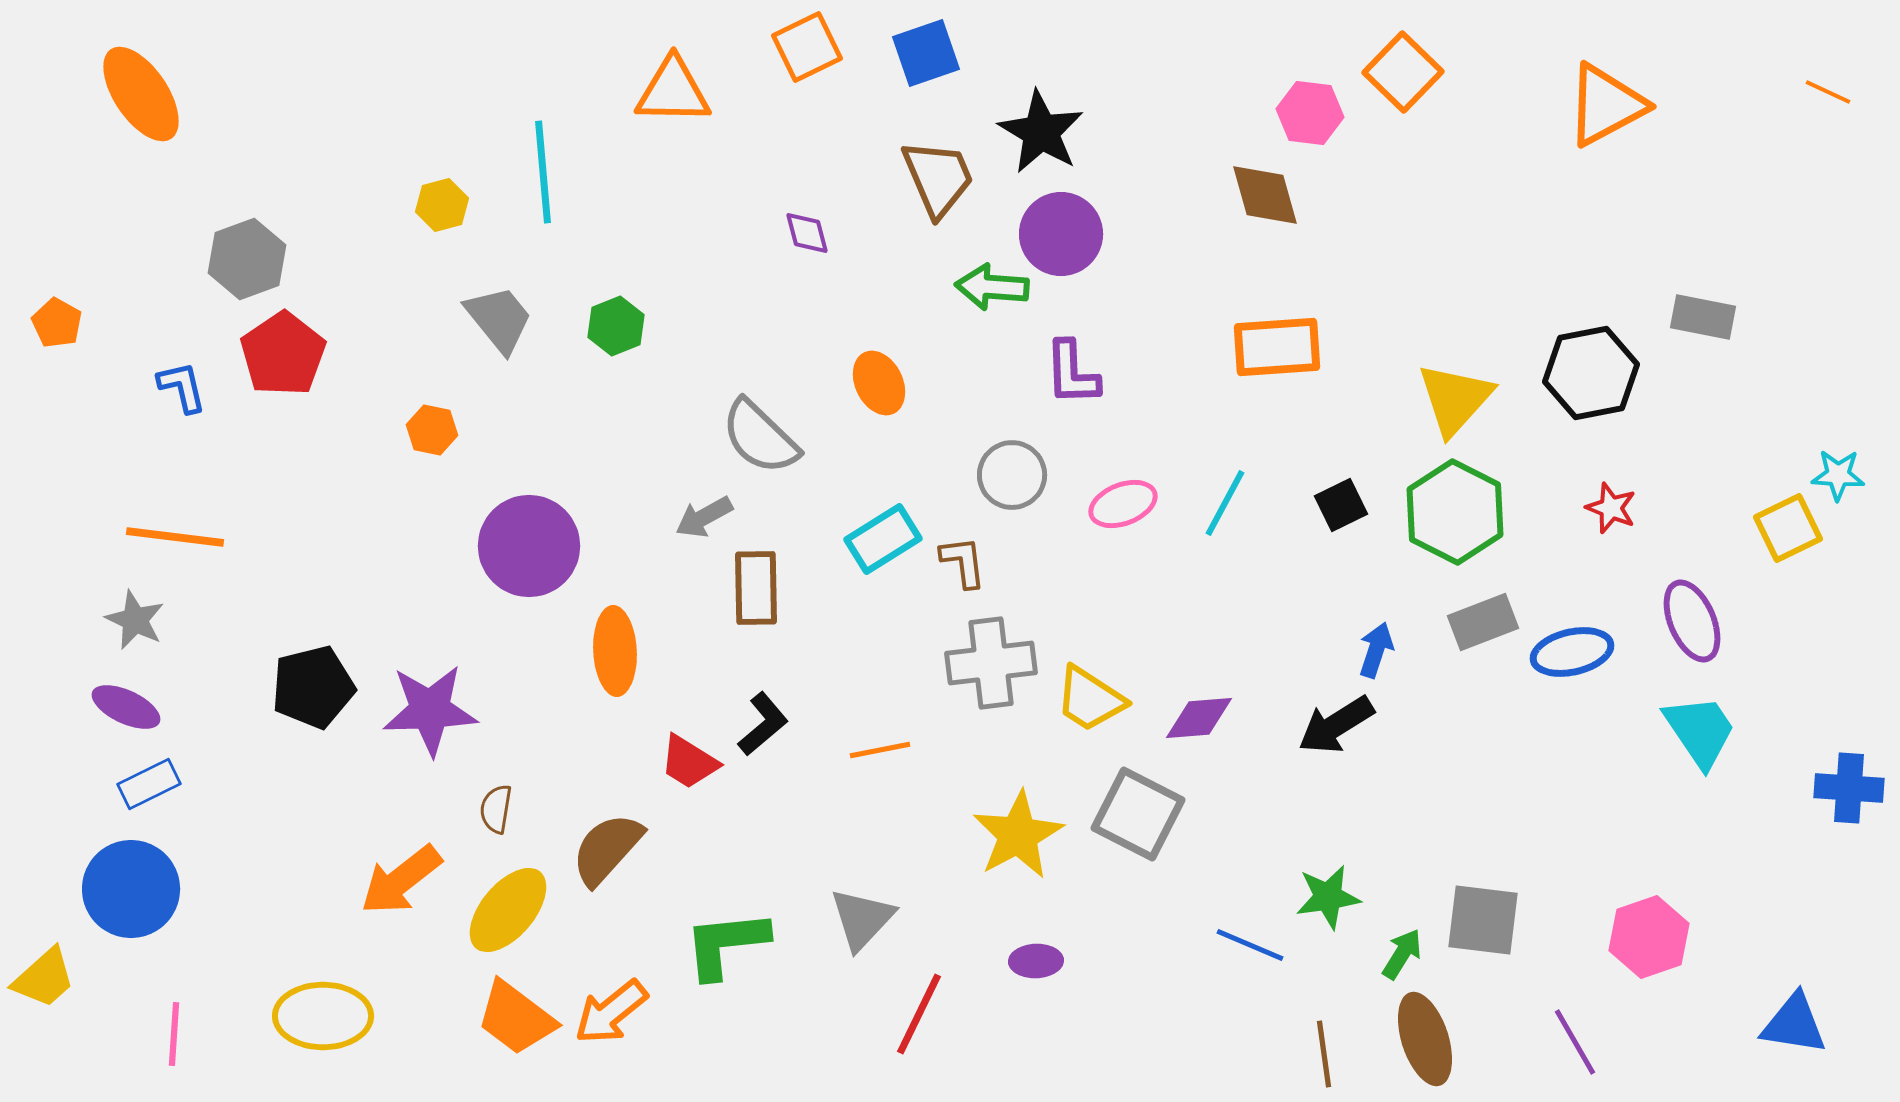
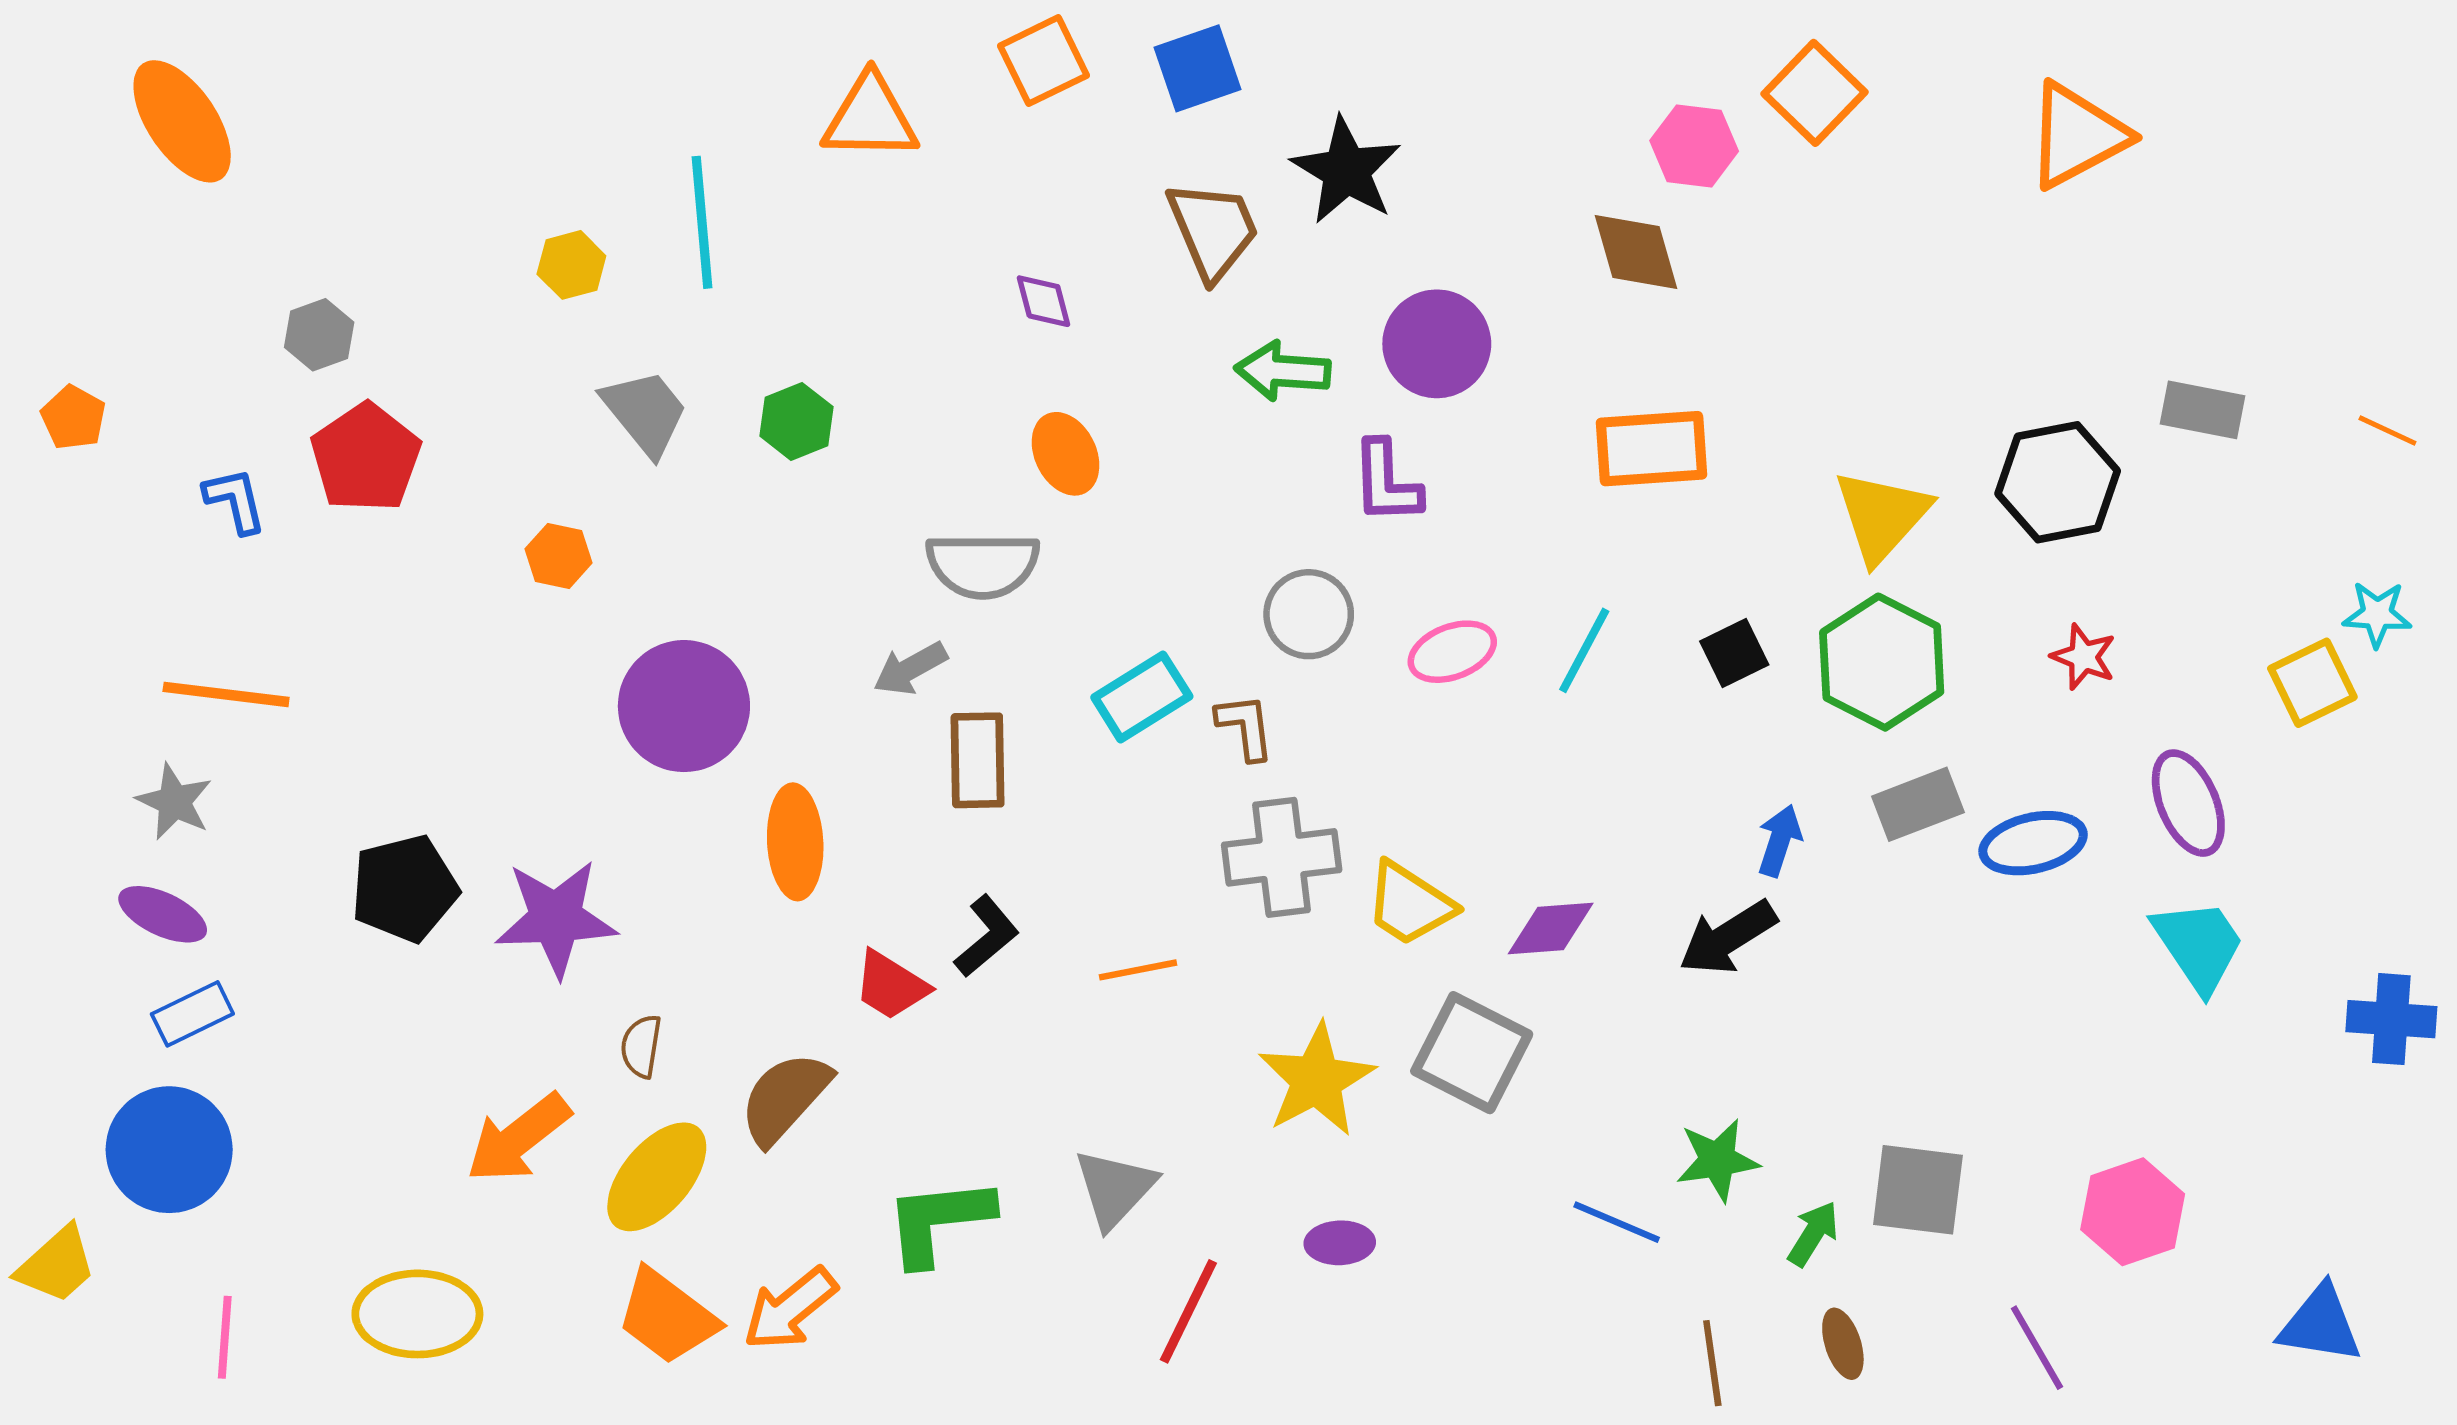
orange line: (1828, 92) -> (2387, 431), moved
purple circle: (1061, 234) -> (1437, 344), moved
gray hexagon: (247, 259) -> (319, 335), size x0.7
orange ellipse: (879, 383) -> (1066, 454), moved
gray semicircle: (760, 437) -> (983, 565), turned -44
brown ellipse: (1425, 1039) -> (1843, 1344), size x0.6

